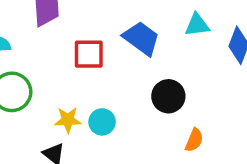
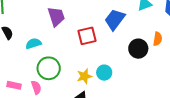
blue trapezoid: (141, 38) -> (115, 19), turned -75
orange semicircle: (194, 140) -> (158, 39), moved

